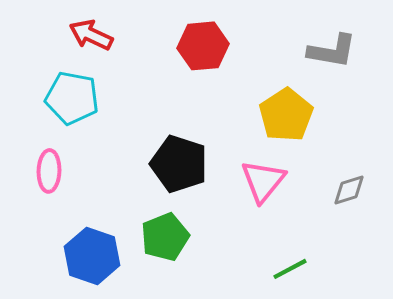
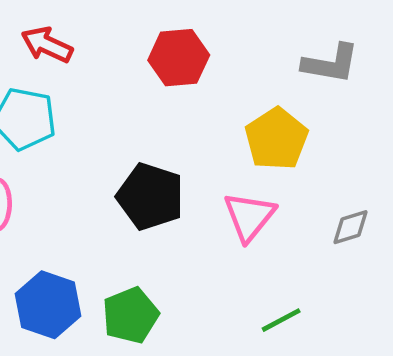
green pentagon: (165, 237) -> (130, 315), moved

